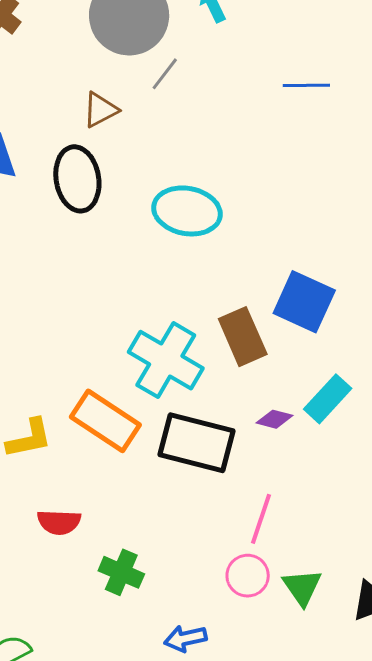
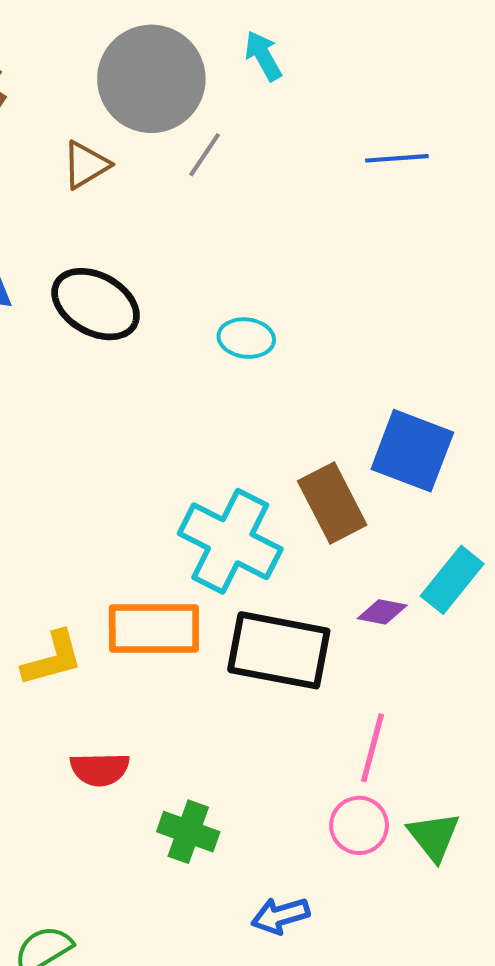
brown triangle: (100, 110) -> (86, 165), moved
black ellipse: (77, 179) -> (96, 304), turned -48
cyan ellipse: (187, 211) -> (246, 338), size x0.6
orange rectangle: (105, 421) -> (154, 629), turned -30

